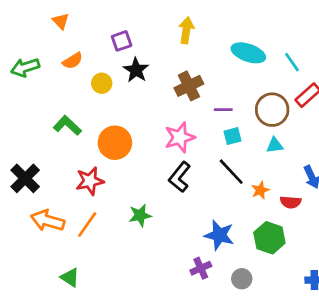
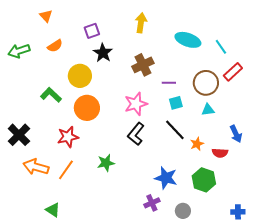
yellow circle: (102, 83) -> (80, 76), moved, size x1.5

